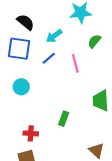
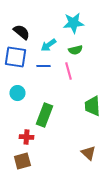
green semicircle: (94, 41) -> (75, 50), moved, turned -144
blue line: (49, 58) -> (43, 66), turned 40
green rectangle: (64, 119) -> (44, 115), moved, size x1.6

